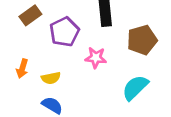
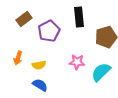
pink star: (96, 58) -> (77, 62), moved

